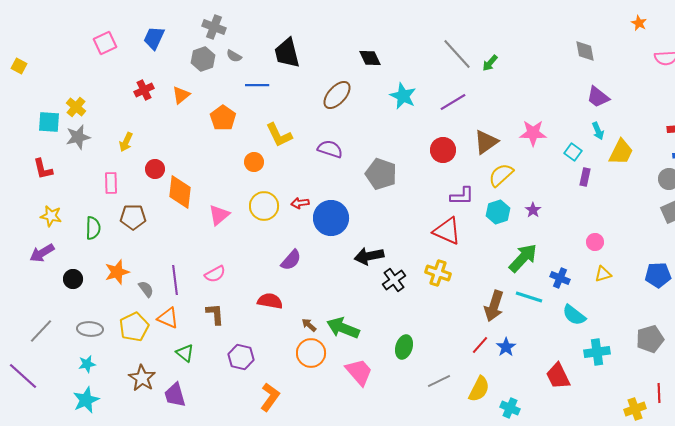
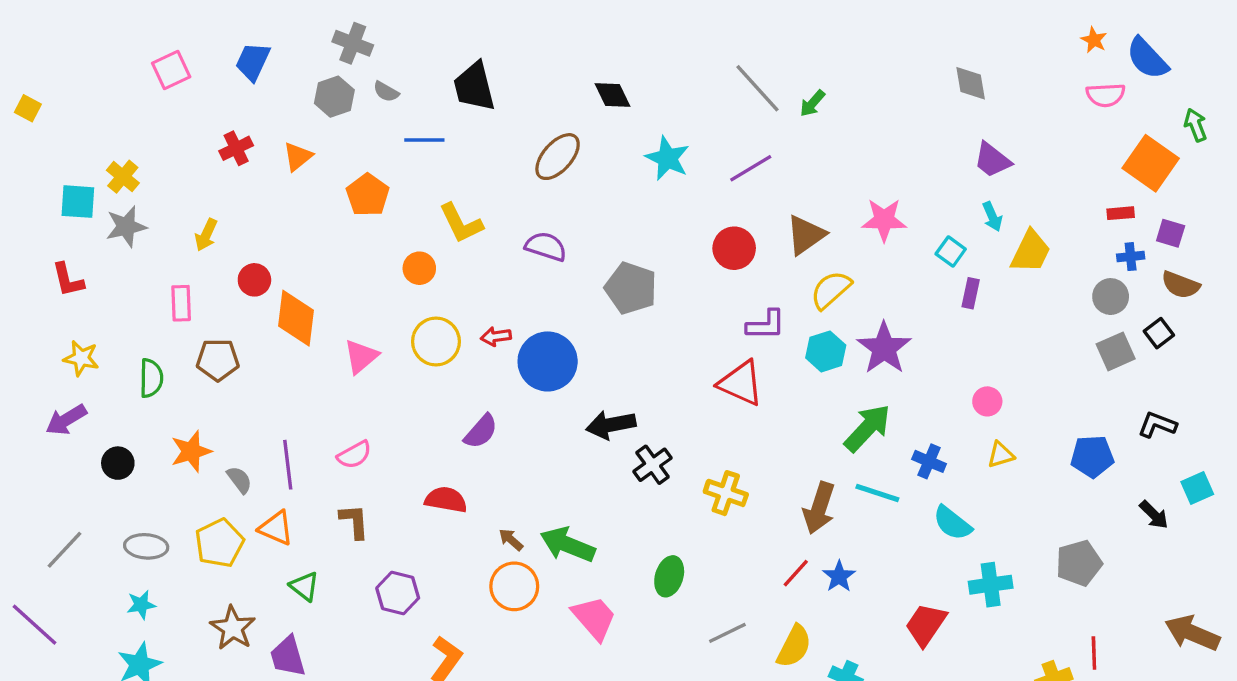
orange star: (639, 23) -> (1094, 40), moved
purple star: (533, 210) -> (884, 348), size x2.0
yellow cross: (438, 273) -> (726, 493), moved
red trapezoid: (558, 376) -> (926, 625), turned 60

